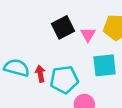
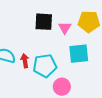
black square: (63, 27) -> (44, 22), turned 30

